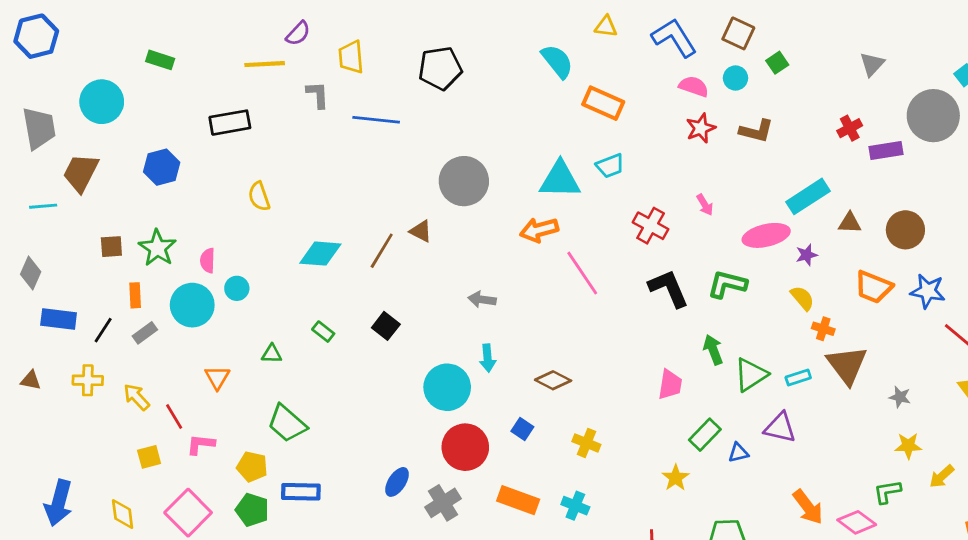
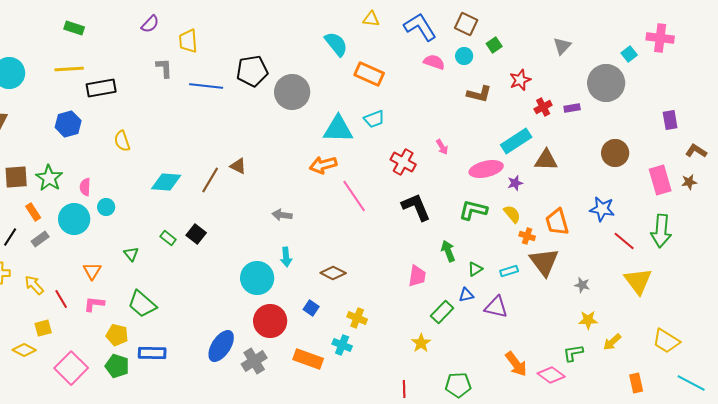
green rectangle: (160, 60) -> (74, 28), moved
yellow line: (265, 64) -> (69, 69), moved
black pentagon: (440, 68) -> (252, 71), moved
red star: (701, 128) -> (520, 80), moved
red cross: (850, 128) -> (543, 107), moved
purple rectangle: (886, 150) -> (572, 108), size x0.7
blue hexagon: (162, 167) -> (68, 124), moved
gray circle: (464, 181) -> (292, 92), moved
brown triangle: (850, 223) -> (546, 160), size x1.4
brown circle: (905, 230) -> (615, 153), moved
brown square: (111, 247) -> (16, 177), size x1.4
green L-shape: (727, 284) -> (473, 210), moved
orange trapezoid: (873, 287) -> (557, 222), moved, turned 52
orange rectangle: (135, 295) -> (33, 212), turned -30
black square: (386, 326) -> (196, 234), moved
green triangle: (272, 354) -> (131, 254), turned 49
green triangle: (751, 375) -> (475, 269), size x0.6
pink L-shape: (201, 444) -> (94, 304), moved
blue triangle: (738, 453) -> (466, 295), moved
blue ellipse: (397, 482) -> (221, 346), size x1.5
cyan cross: (575, 506) -> (342, 345), moved
yellow diamond: (123, 514) -> (24, 350), moved, turned -55

